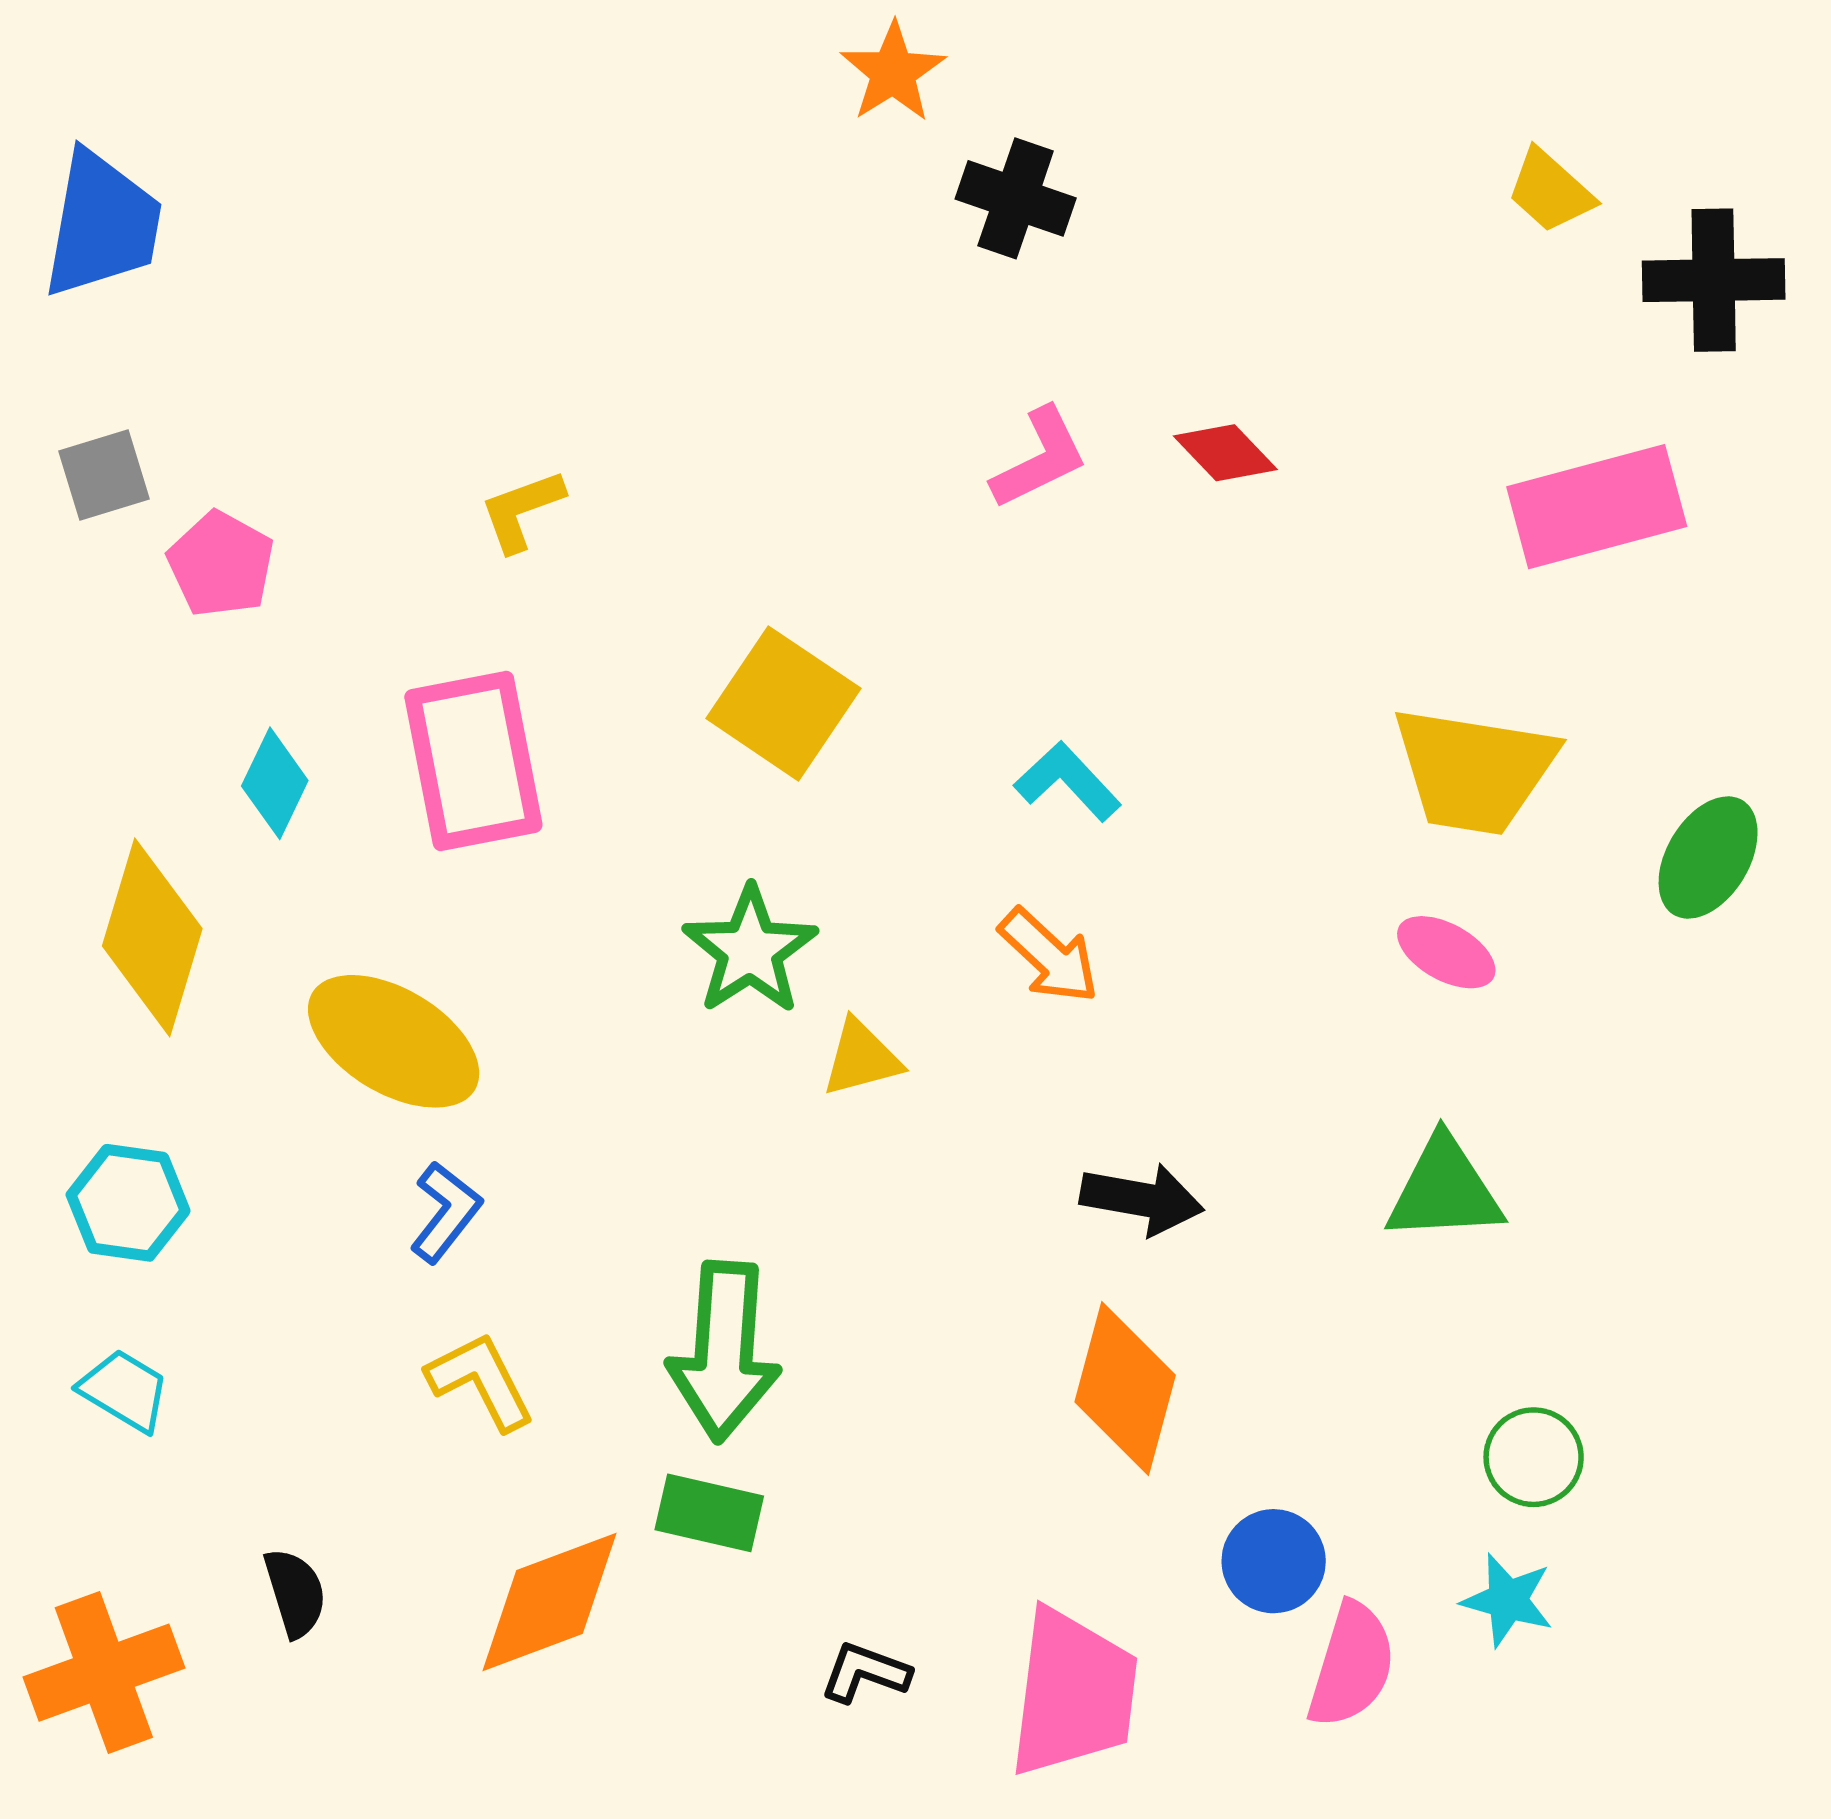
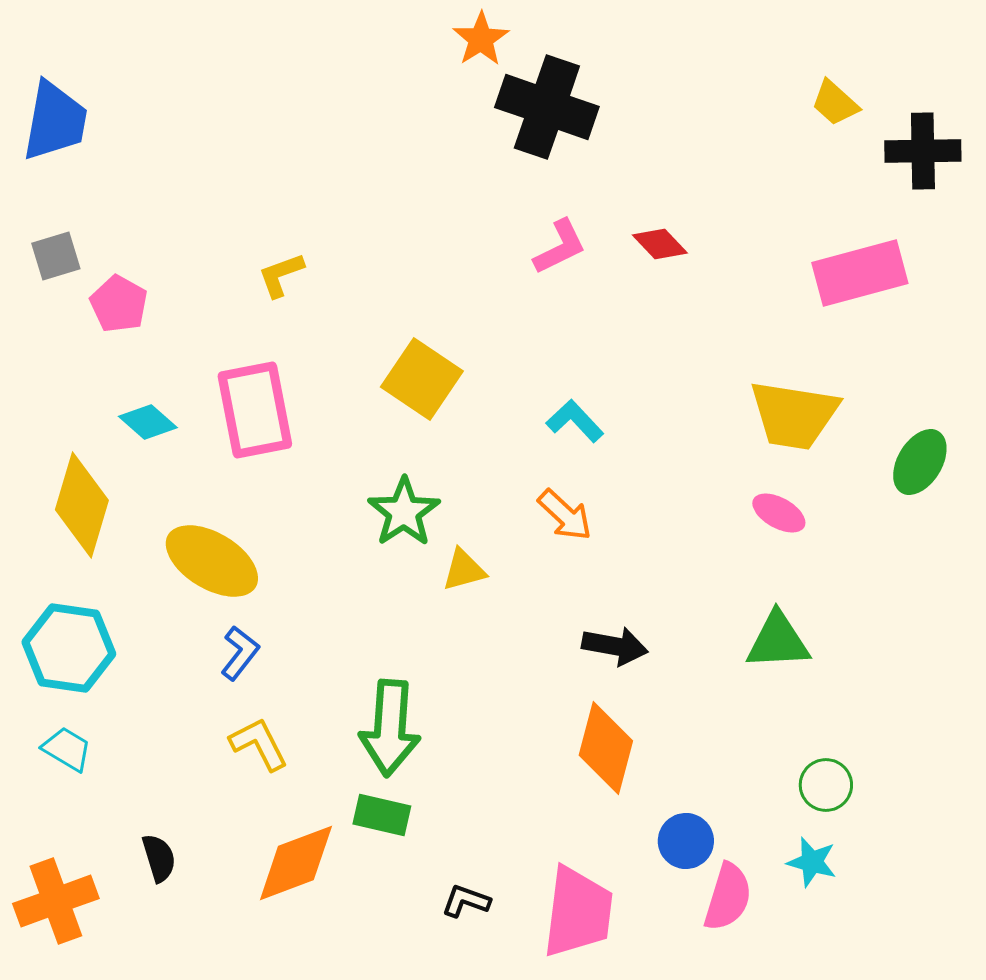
black cross: (1016, 198) -> (547, 107), size x1.6
cyan diamond: (275, 783) -> (148, 422), turned -74
cyan hexagon: (128, 1203) -> (69, 648), size x1.4

